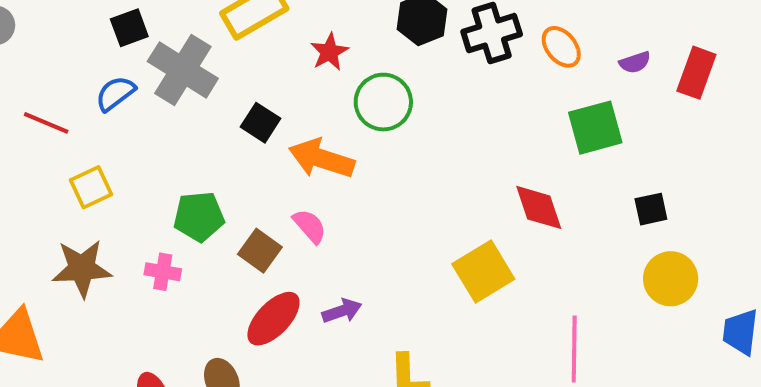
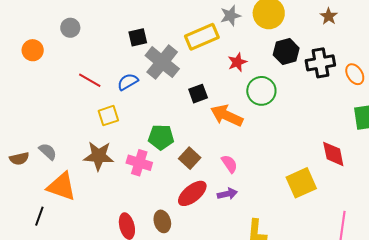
blue semicircle: (115, 93) -> (128, 82), moved
black square: (261, 123) -> (198, 94), turned 30
pink semicircle: (310, 226) -> (229, 164), moved
pink cross: (163, 272) -> (139, 163), size x1.4

